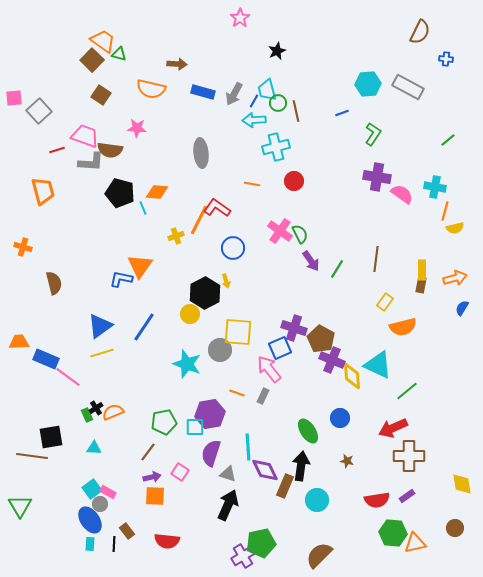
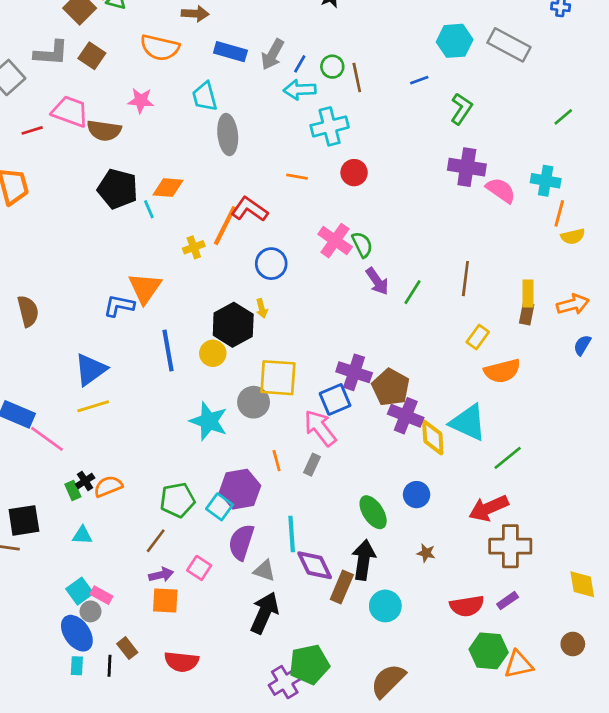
cyan trapezoid: (267, 90) -> (205, 97), moved
gray L-shape: (91, 162) -> (51, 53), moved
blue line: (144, 327) -> (168, 351), moved, turned -44
orange line: (237, 393) -> (277, 461), turned 56
cyan square: (195, 427) -> (220, 507), turned 36

